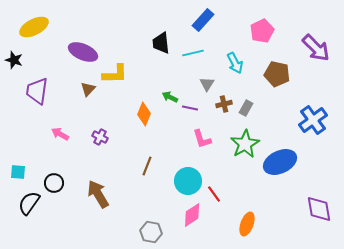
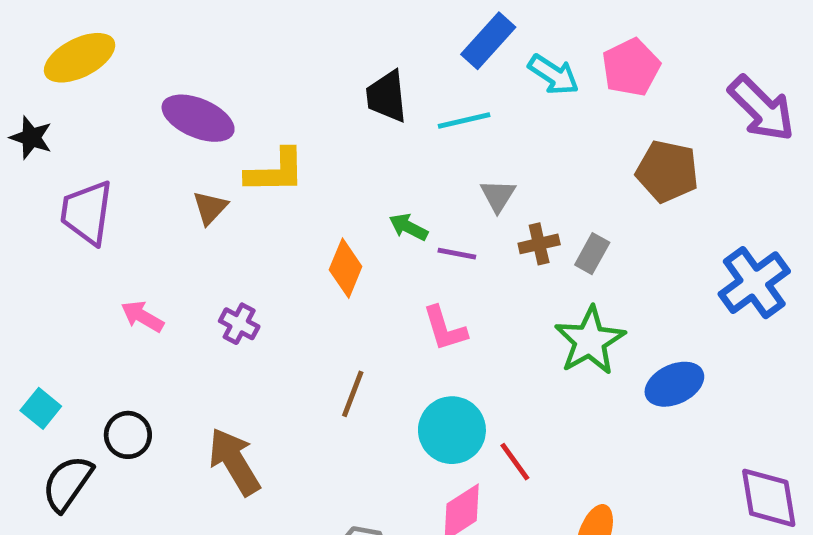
cyan arrow: (235, 63) -> (554, 75), moved, turned -30
pink L-shape: (202, 139) -> (445, 329), moved
blue ellipse: (280, 162) -> (674, 384), size x0.7
cyan square: (18, 172) -> (41, 408), turned 35

